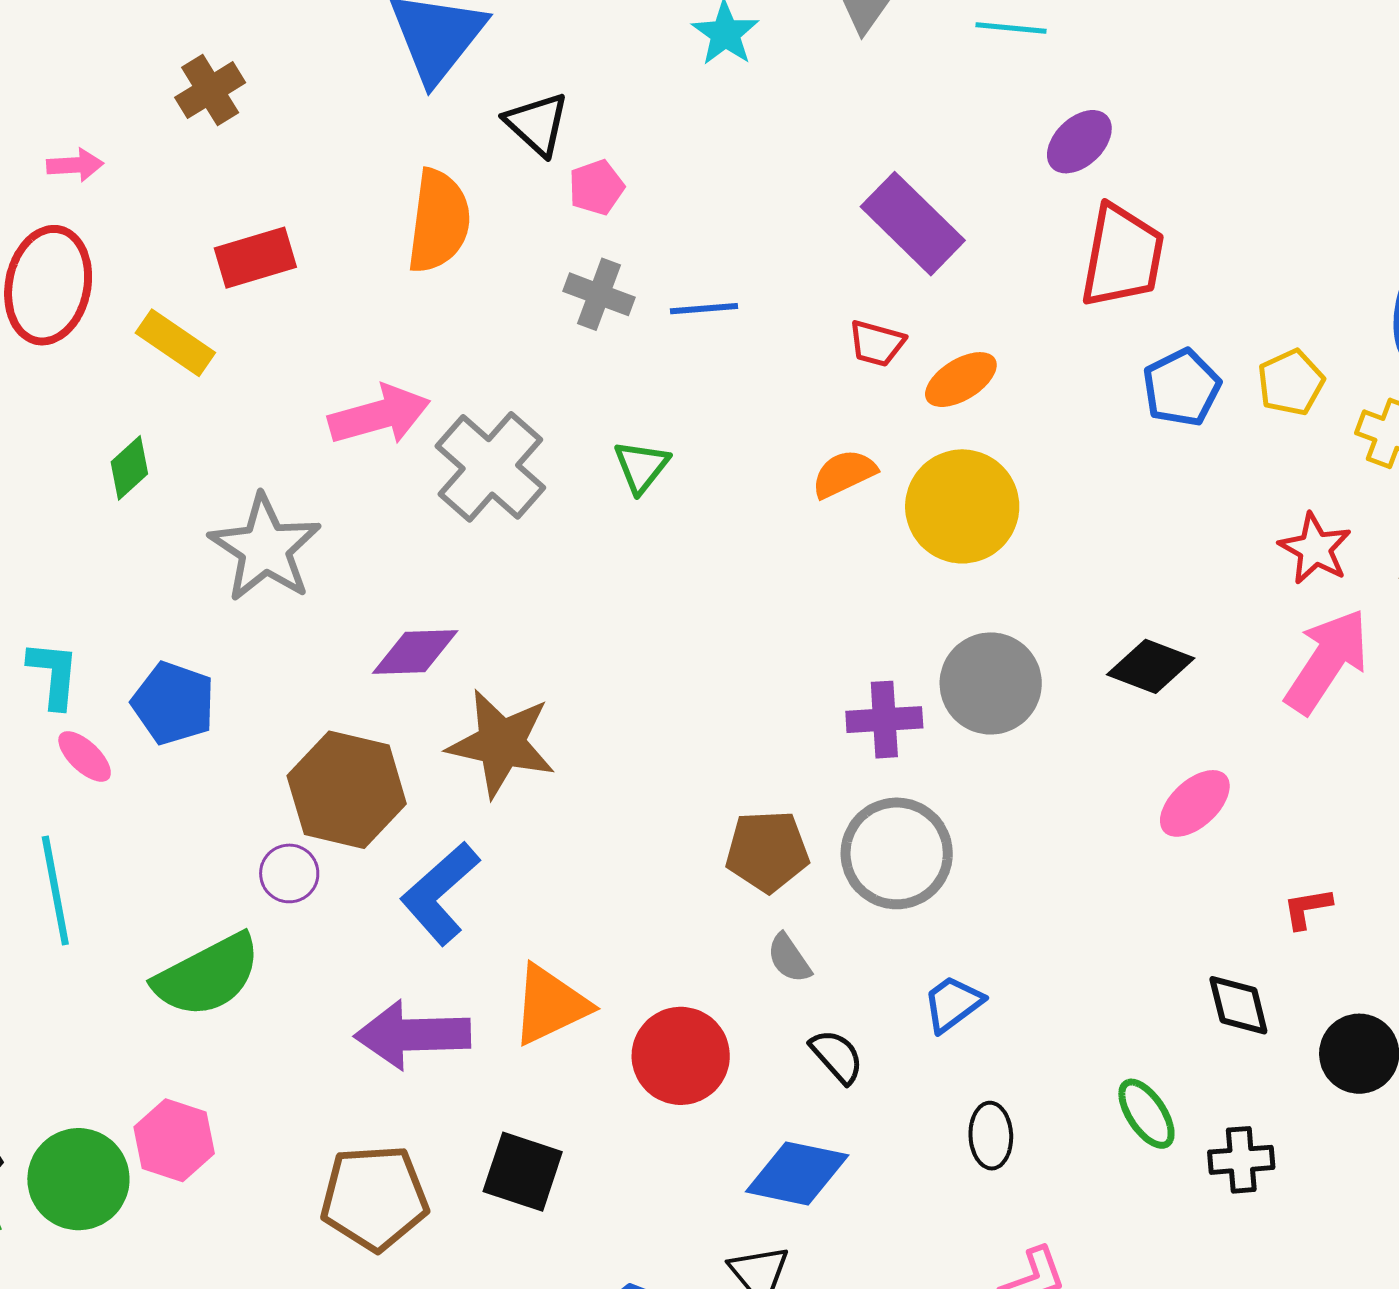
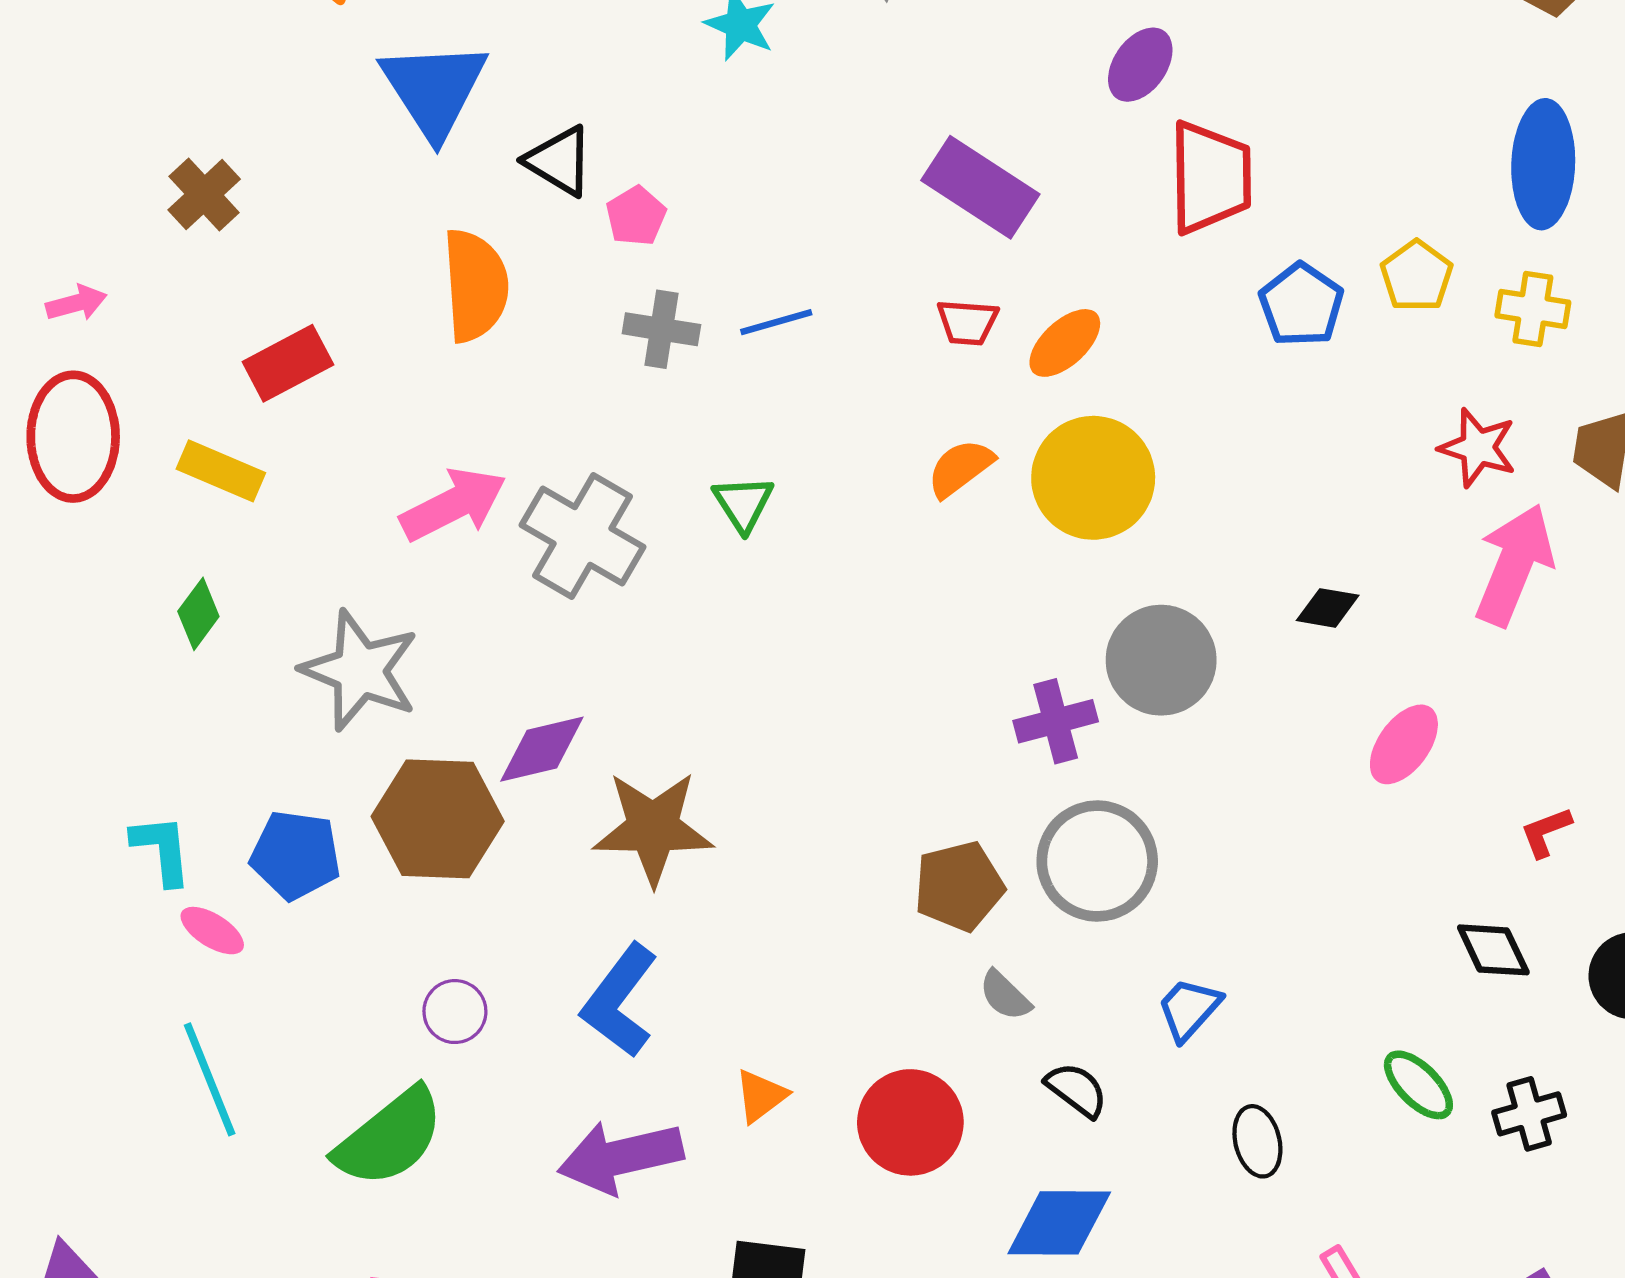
black diamond: (1151, 666) -> (1328, 608), size x0.7
brown hexagon: (347, 790) -> (438, 819), moved
orange triangle: (550, 1005) -> (761, 1096), size x0.6

